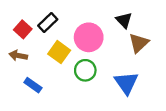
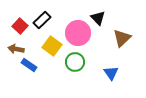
black triangle: (124, 20) -> (98, 18), moved
blue triangle: (126, 83) -> (111, 73), size x0.7
blue rectangle: (33, 85) -> (29, 65), moved

